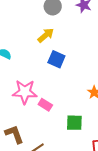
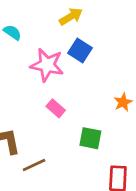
pink star: (25, 92) -> (47, 65), moved

